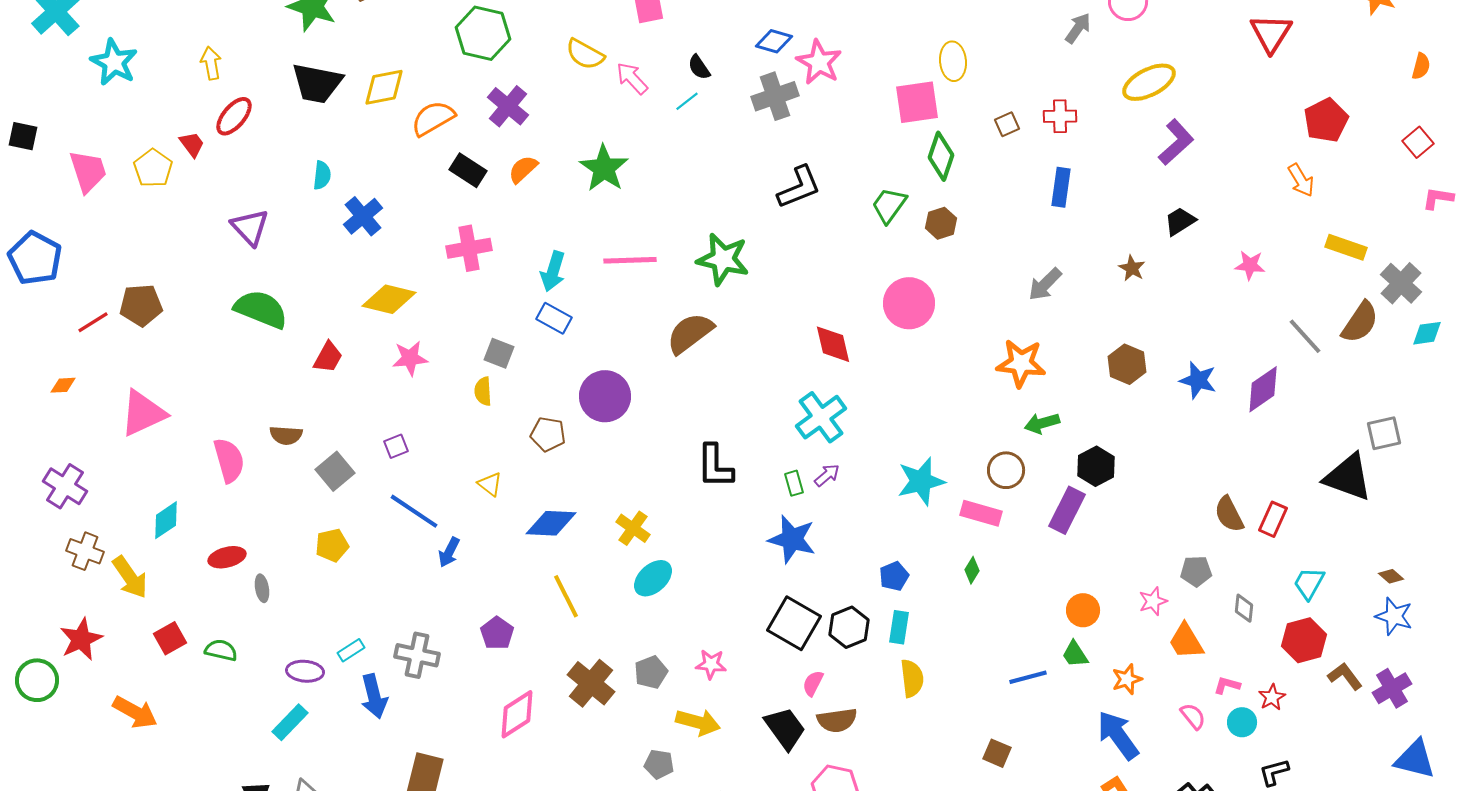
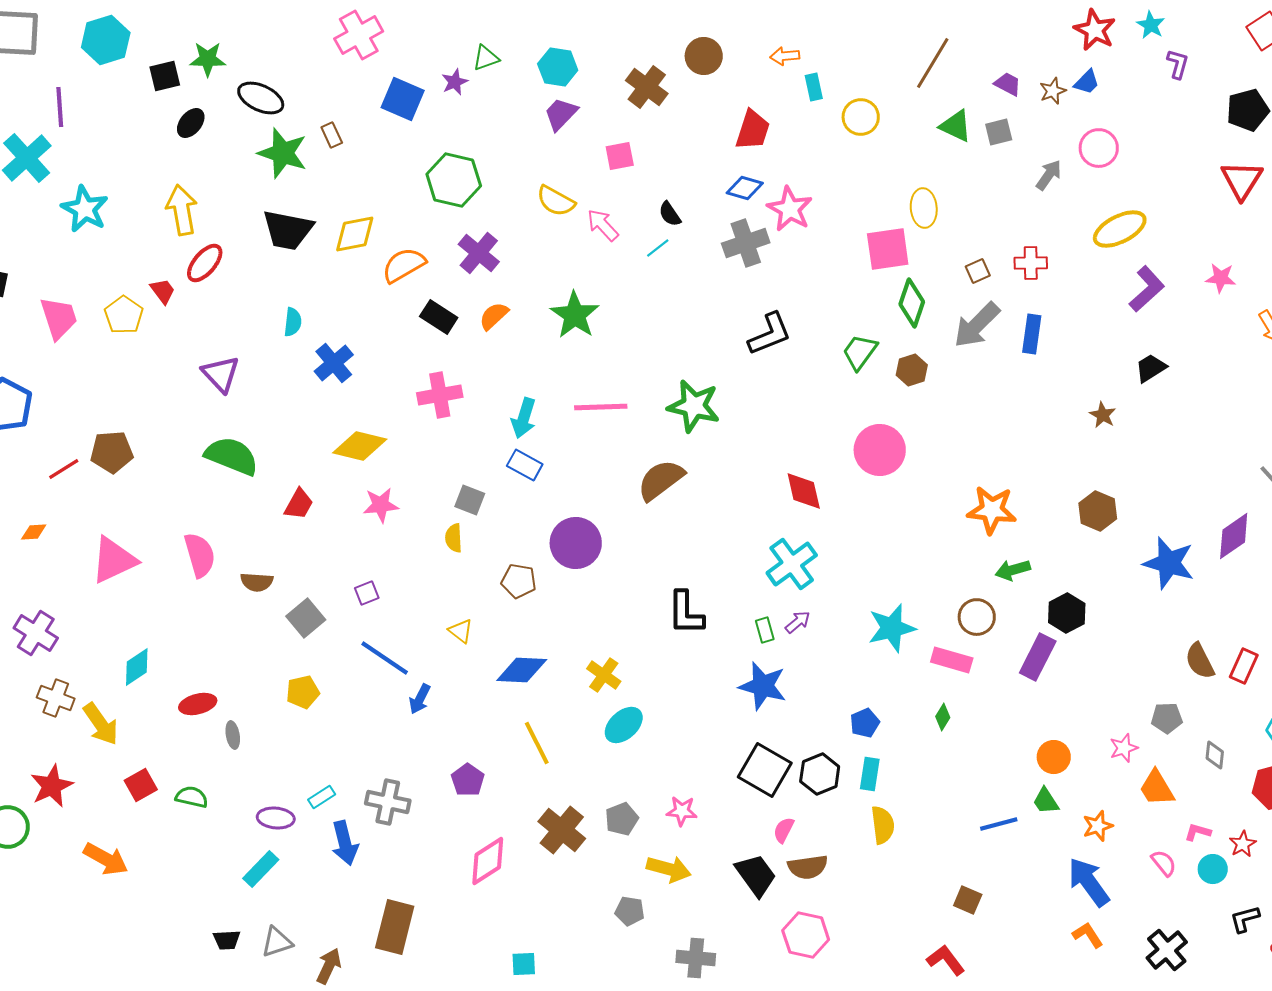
yellow arrow: (211, 63) -> (182, 210), size x1.5
pink star: (1250, 265) -> (1221, 278), moved
gray arrow: (1045, 284) -> (977, 325), moved, size x1.4
blue star: (1198, 380) -> (1169, 563), moved, size x1.4
pink semicircle: (229, 460) -> (200, 555), moved

